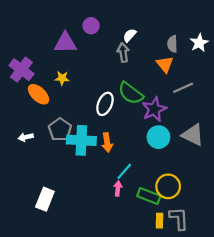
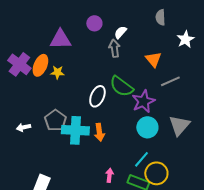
purple circle: (91, 26) -> (94, 23), moved
gray semicircle: (172, 44) -> (160, 17), moved
orange ellipse: (39, 94) -> (40, 65), moved, turned 70
gray triangle: (193, 135) -> (179, 125), turned 45
cyan line: (124, 171) -> (141, 159), moved

